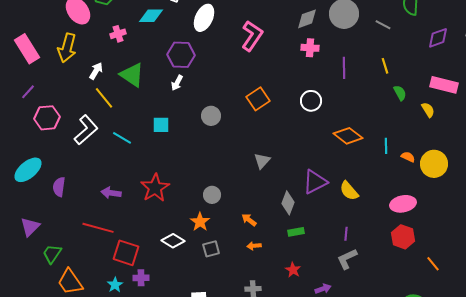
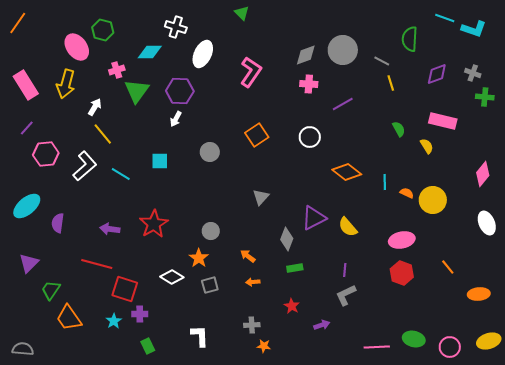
yellow line: (385, 66) -> (391, 83), moved
purple line: (344, 68) -> (343, 104), turned 60
green triangle: (132, 75) -> (137, 91), moved, turned 32
orange line: (433, 264) -> (448, 267), moved

